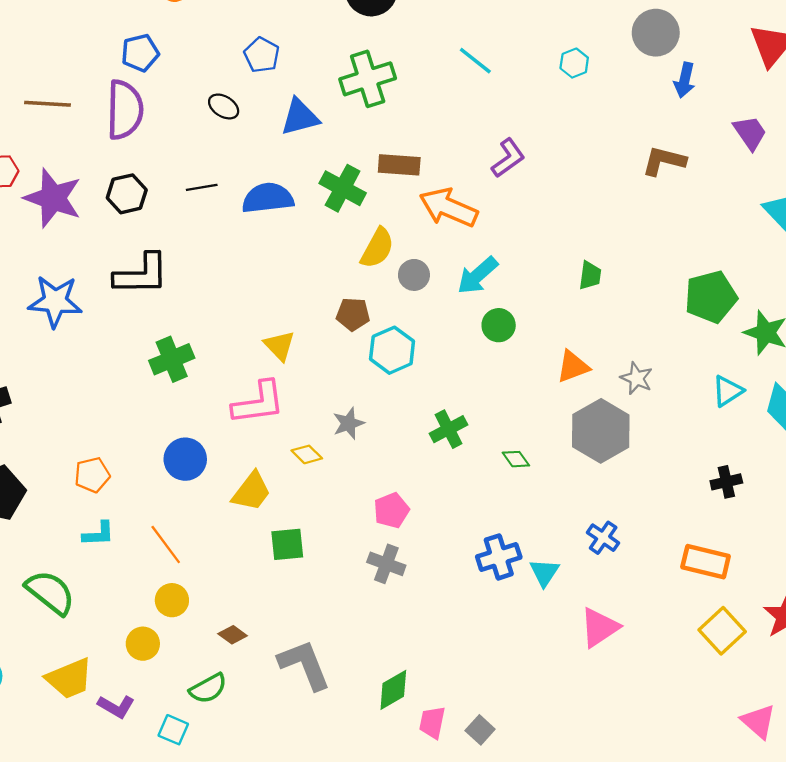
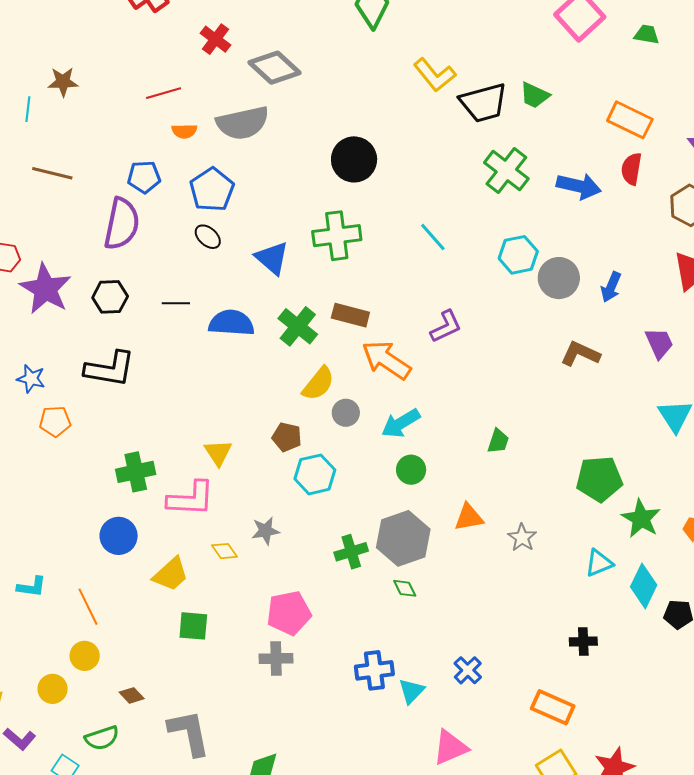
gray circle: (656, 33) -> (559, 278), moved
blue pentagon: (262, 55) -> (212, 190), moved, size x1.4
cyan hexagon: (574, 63) -> (518, 255), size x1.5
brown line: (47, 104) -> (52, 173), moved
blue triangle: (300, 117) -> (272, 258), turned 45
blue star: (55, 301) -> (31, 379), size x0.6
green cross: (172, 359) -> (136, 472), moved
gray hexagon: (601, 431) -> (403, 538), moved
orange pentagon: (92, 475) -> (55, 421), moved
pink pentagon: (391, 510) -> (289, 613), size x1.4
gray cross: (386, 564) -> (276, 658), turned -32

